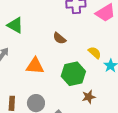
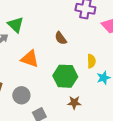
green triangle: (15, 25) -> (16, 25), moved
yellow semicircle: (95, 53) -> (91, 61), turned 32

